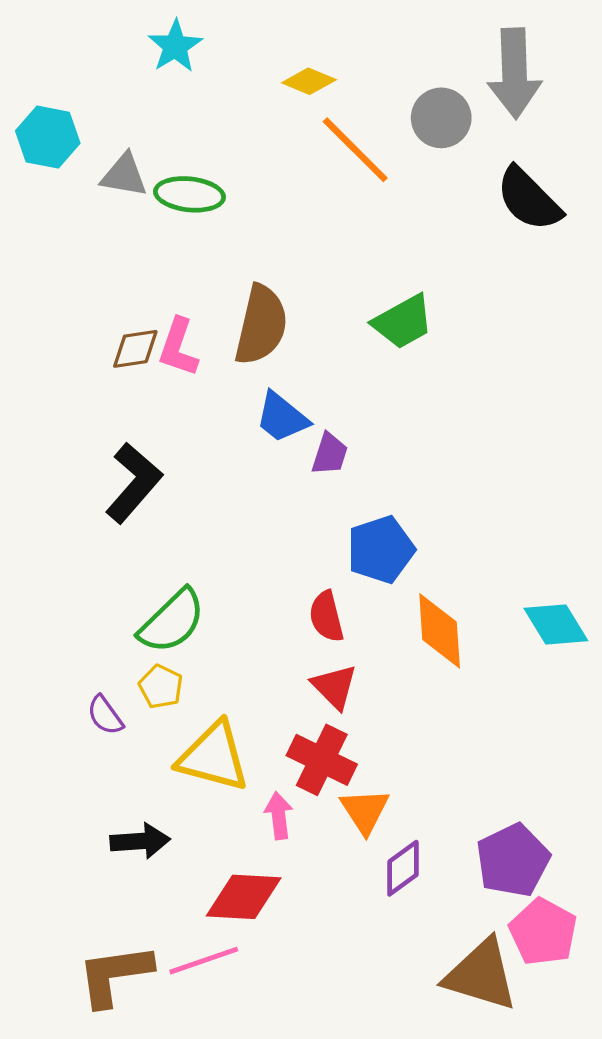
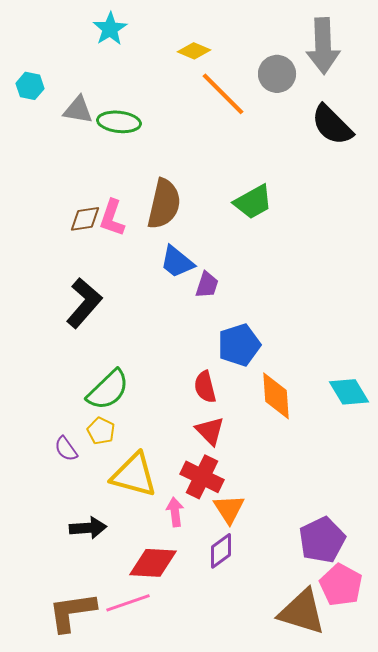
cyan hexagon: (48, 137) -> (30, 86), size x0.7
purple diamond: (403, 868) -> (221, 551), moved

